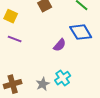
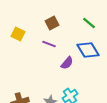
purple line: (15, 39) -> (49, 44), moved

